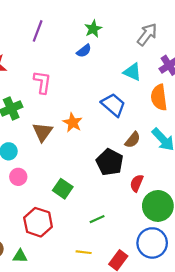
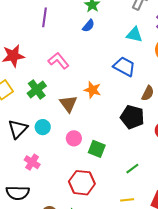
pink L-shape: (42, 82) -> (59, 61), turned -35
pink circle: (18, 177) -> (74, 138), moved

